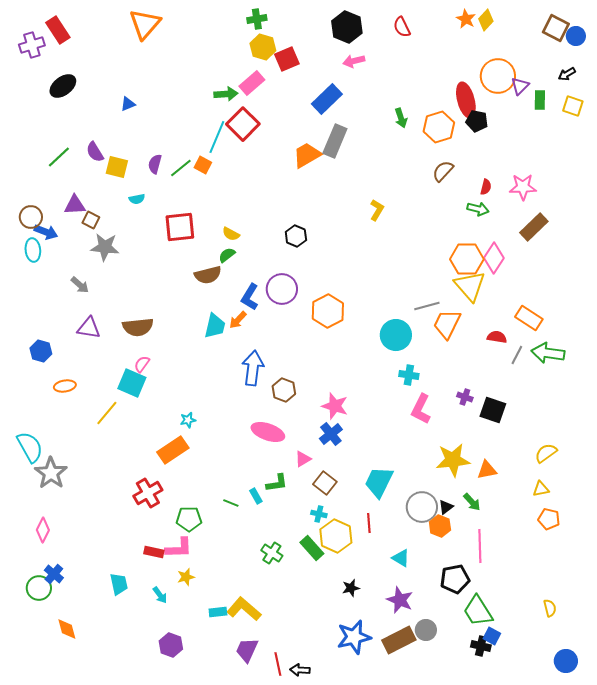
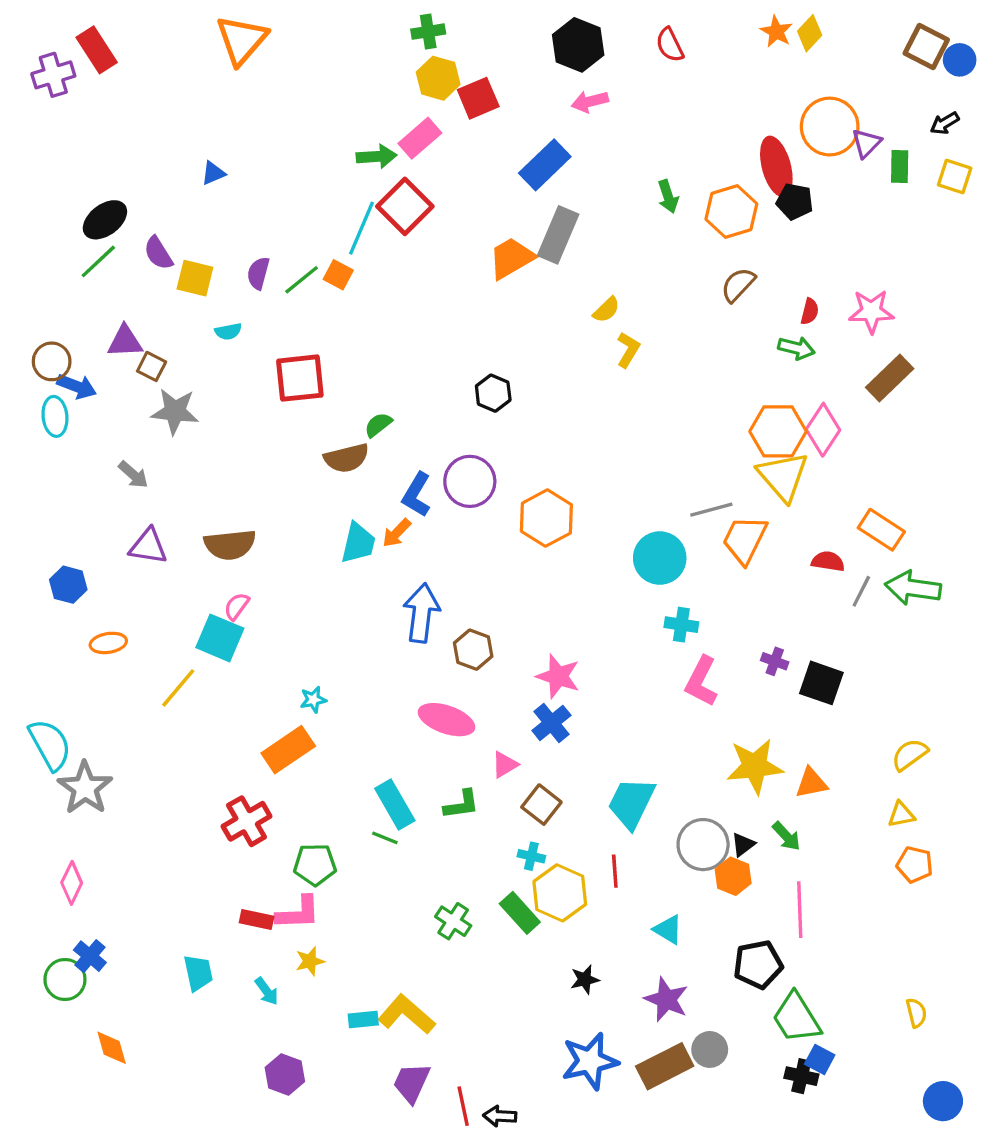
black ellipse: (63, 86) -> (105, 220), moved
yellow semicircle: (231, 234) -> (606, 310), moved, turned -72
cyan rectangle: (256, 496) -> (395, 805), moved, size x1.8

